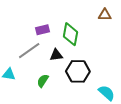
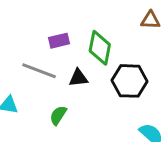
gray line: (29, 51) -> (39, 71), turned 55
black hexagon: (78, 71) -> (130, 81), moved

